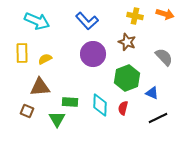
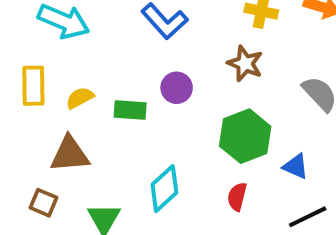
purple circle: (93, 54) -> (177, 88), size x0.6
green rectangle: (70, 102) -> (130, 110), moved
cyan diamond: (100, 105) -> (164, 189), moved, turned 45

